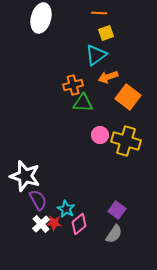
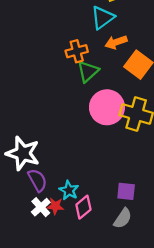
green triangle: (83, 103) -> (88, 71), turned -45
pink circle: (100, 135) -> (107, 107), size x1.8
purple square: (117, 210) -> (126, 191), turned -30

